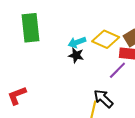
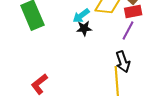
black arrow: (103, 99) -> (123, 62), turned -135

